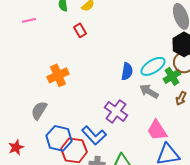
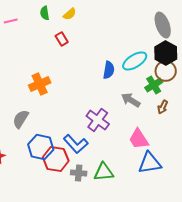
pink line: (29, 20) -> (11, 21), moved
cyan ellipse: (153, 66) -> (135, 61), moved
blue semicircle: (127, 71) -> (109, 70), moved

